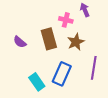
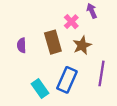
pink cross: (66, 20) -> (71, 22), turned 32
purple semicircle: (20, 42) -> (22, 45), turned 48

